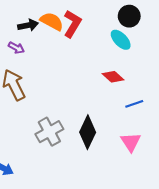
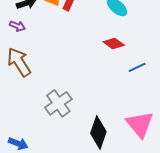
black diamond: (88, 132) -> (98, 133), moved
pink triangle: (131, 142) -> (140, 124), moved, size x1.4

